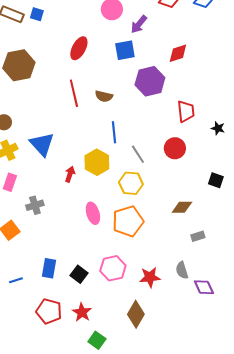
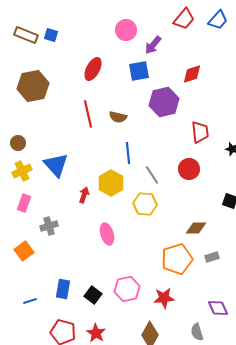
orange pentagon: (128, 221) -> (177, 259), moved
gray semicircle: (182, 270) -> (197, 332), moved

